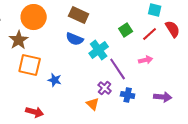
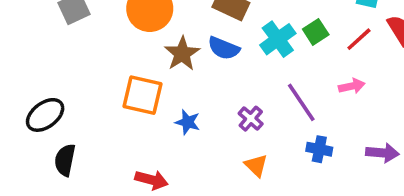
brown star: (19, 40) -> (182, 54), moved
cyan cross: (99, 50) -> (278, 39), moved
purple cross: (105, 88) -> (251, 119), moved

